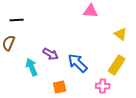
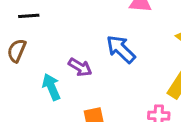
blue arrow: (78, 63) -> (121, 49), moved

